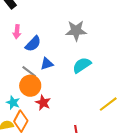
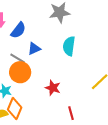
cyan semicircle: (82, 65) -> (69, 46), turned -42
red star: (43, 103) -> (53, 88), moved

